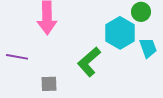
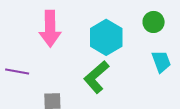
cyan hexagon: (120, 33) -> (106, 37), moved

